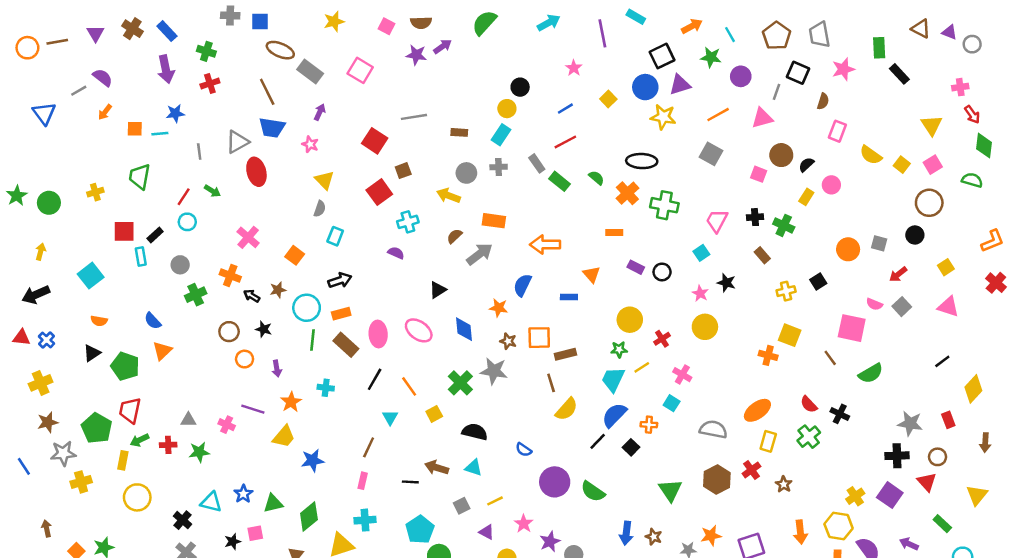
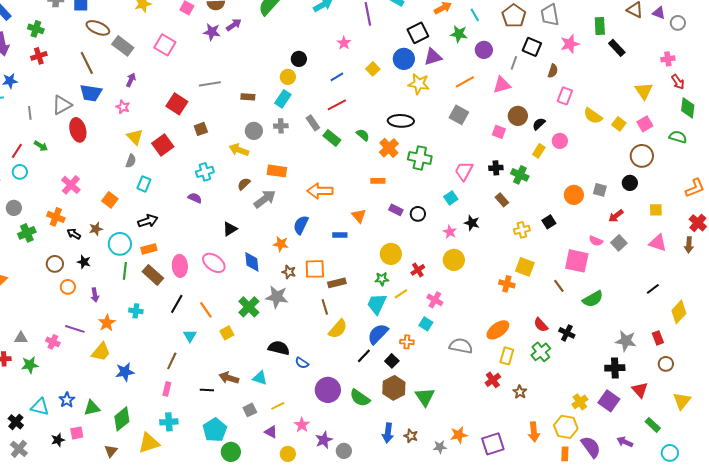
red square: (379, 192) -> (163, 145), moved
yellow square: (946, 267) -> (656, 210), turned 32
black semicircle: (475, 432) -> (279, 348), moved
brown arrow: (985, 443) -> (689, 245), moved
brown circle: (938, 457) -> (666, 364), moved
brown hexagon: (717, 480) -> (394, 388), moved

